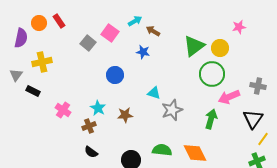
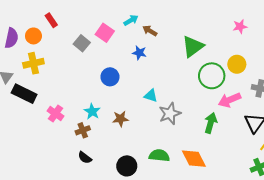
orange circle: (39, 23) -> (33, 36), moved
yellow circle: (220, 48) -> (237, 64), moved
black rectangle: (33, 91) -> (24, 94), size x1.6

